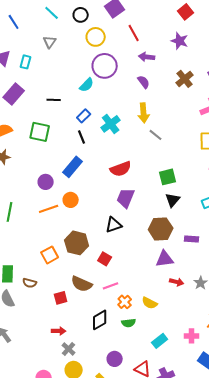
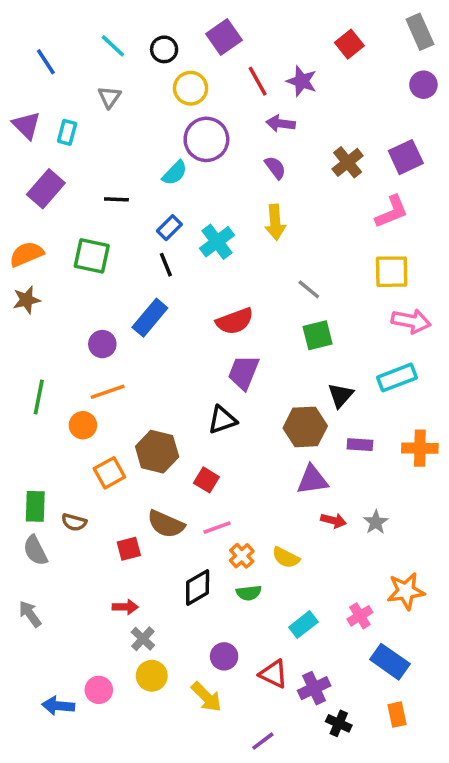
purple star: (180, 41) -> (302, 81), moved
gray line: (156, 135) -> (309, 289), moved
orange circle: (71, 200) -> (83, 425), moved
black triangle: (173, 200) -> (341, 395), moved
pink cross: (192, 336) -> (360, 616), turned -32

